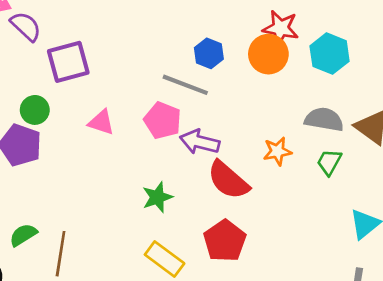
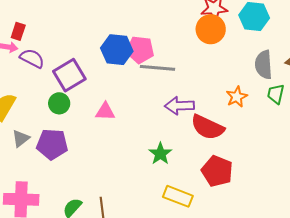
blue hexagon: (209, 53) -> (117, 50), moved, size x1.4
green circle: (35, 110) -> (59, 103), moved
pink pentagon: (163, 120) -> (140, 50), moved
gray semicircle: (324, 120) -> (264, 65), turned -88

